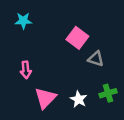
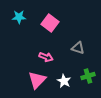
pink square: (77, 38) -> (50, 23), moved
pink arrow: (26, 70) -> (46, 57), moved, turned -64

